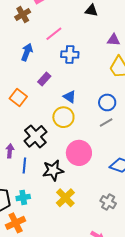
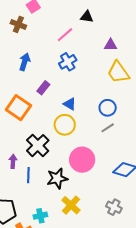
brown cross: (23, 15) -> (18, 24), turned -35
pink line: (54, 34) -> (65, 35), moved
blue cross: (70, 54) -> (68, 62), turned -30
orange square: (18, 97) -> (18, 108), size x1.4
cyan cross: (23, 197) -> (40, 216), moved

